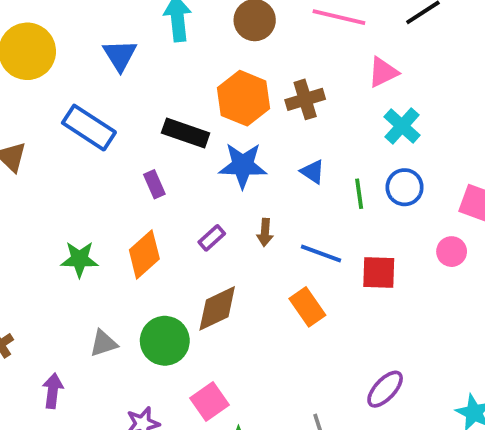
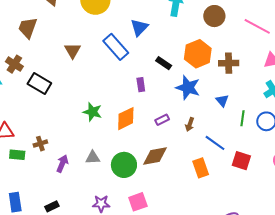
blue triangle: (120, 55) -> (139, 28), moved
black rectangle: (186, 133) -> (164, 63), size x0.7
purple arrow: (53, 391) -> (62, 164), moved

